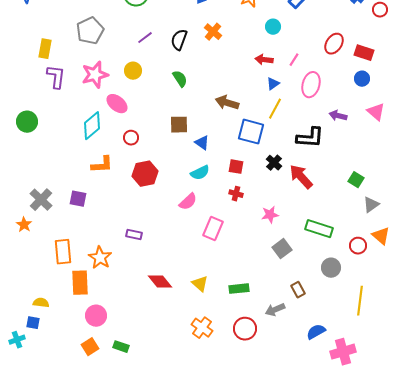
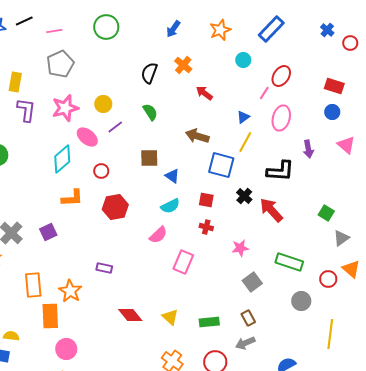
purple line: (145, 38) -> (115, 127), moved
red ellipse: (334, 44) -> (281, 76), moved
red arrow: (264, 60) -> (204, 93), moved, turned 30
purple arrow: (338, 116) -> (308, 149), turned -114
purple square: (78, 199) -> (48, 232), turned -36
brown rectangle: (298, 290) -> (248, 318), moved

